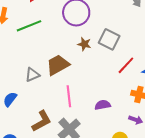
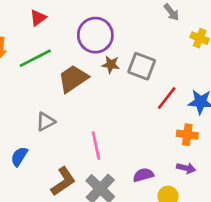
brown star: (84, 44) -> (111, 65), moved
brown trapezoid: (58, 65) -> (73, 79), moved
purple semicircle: (103, 105) -> (143, 175), moved

